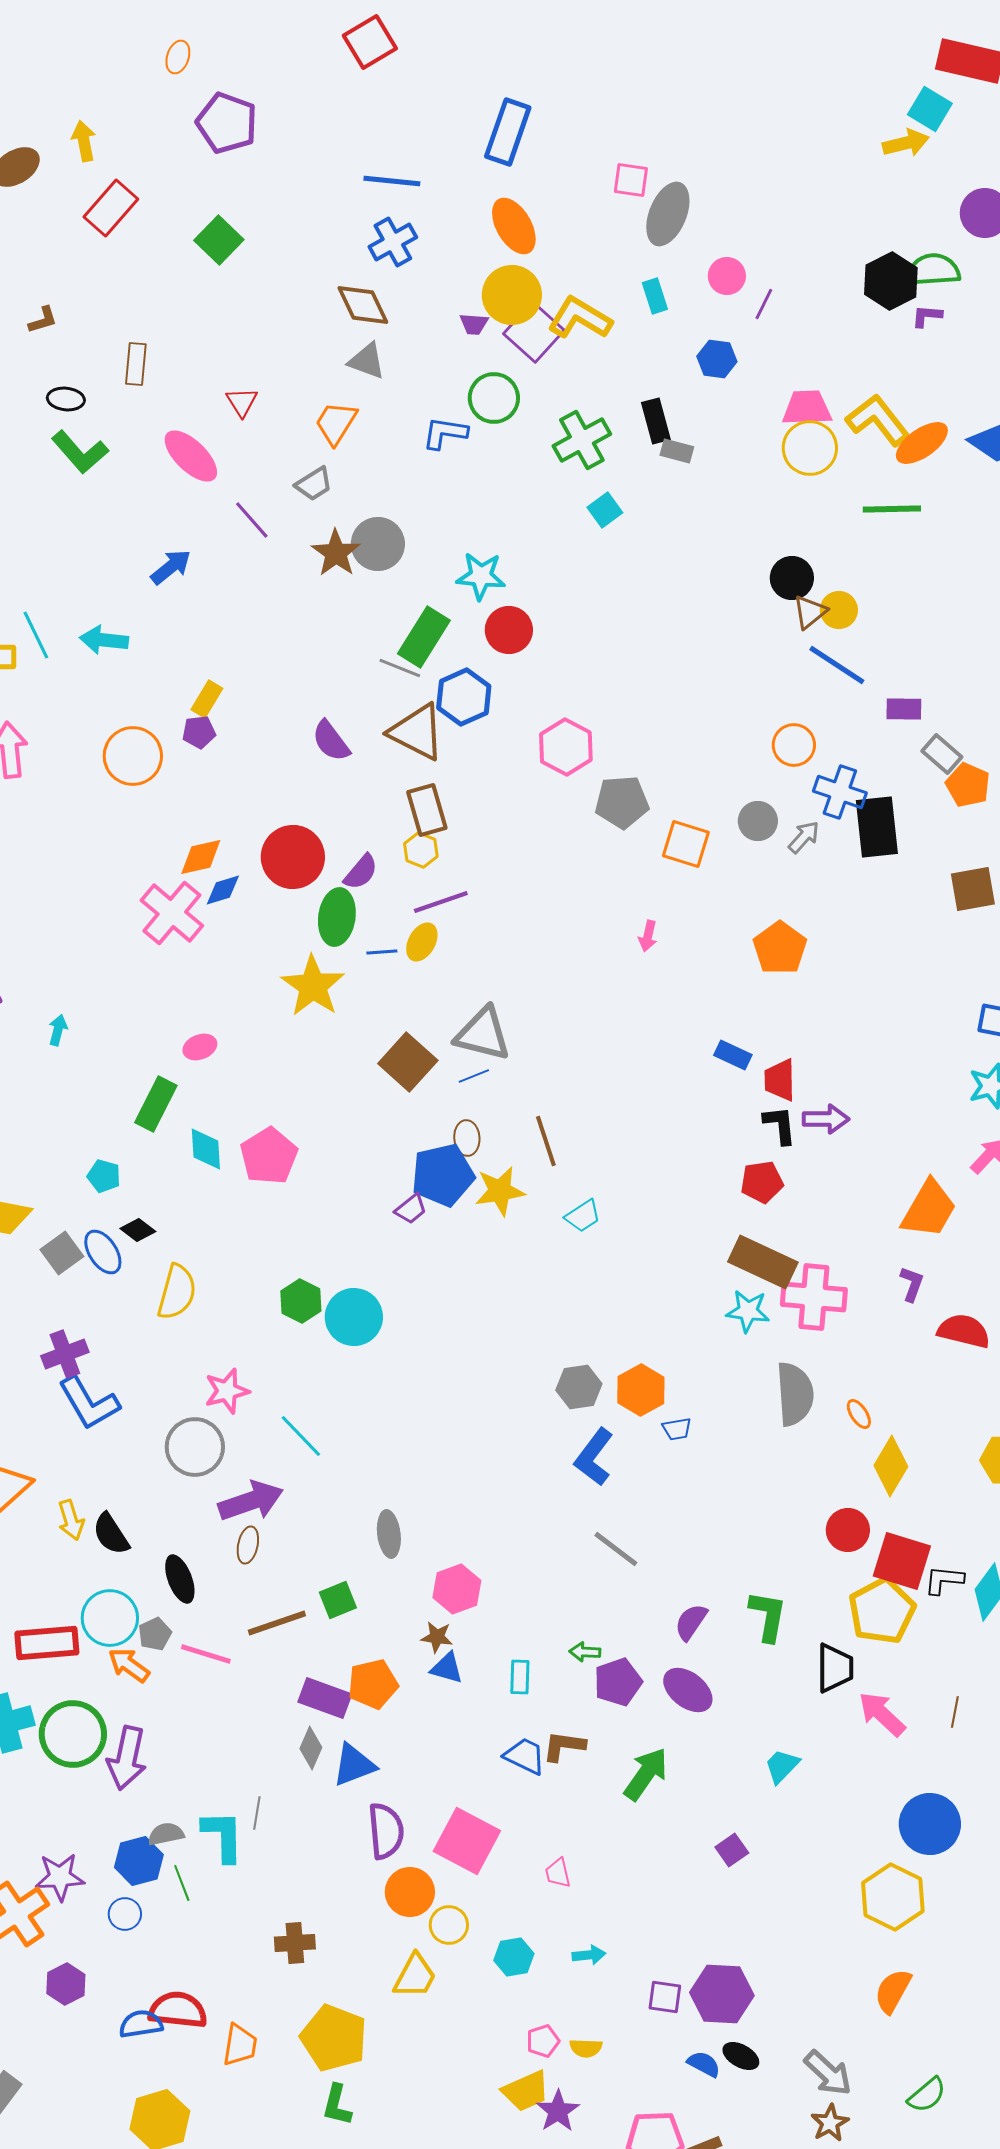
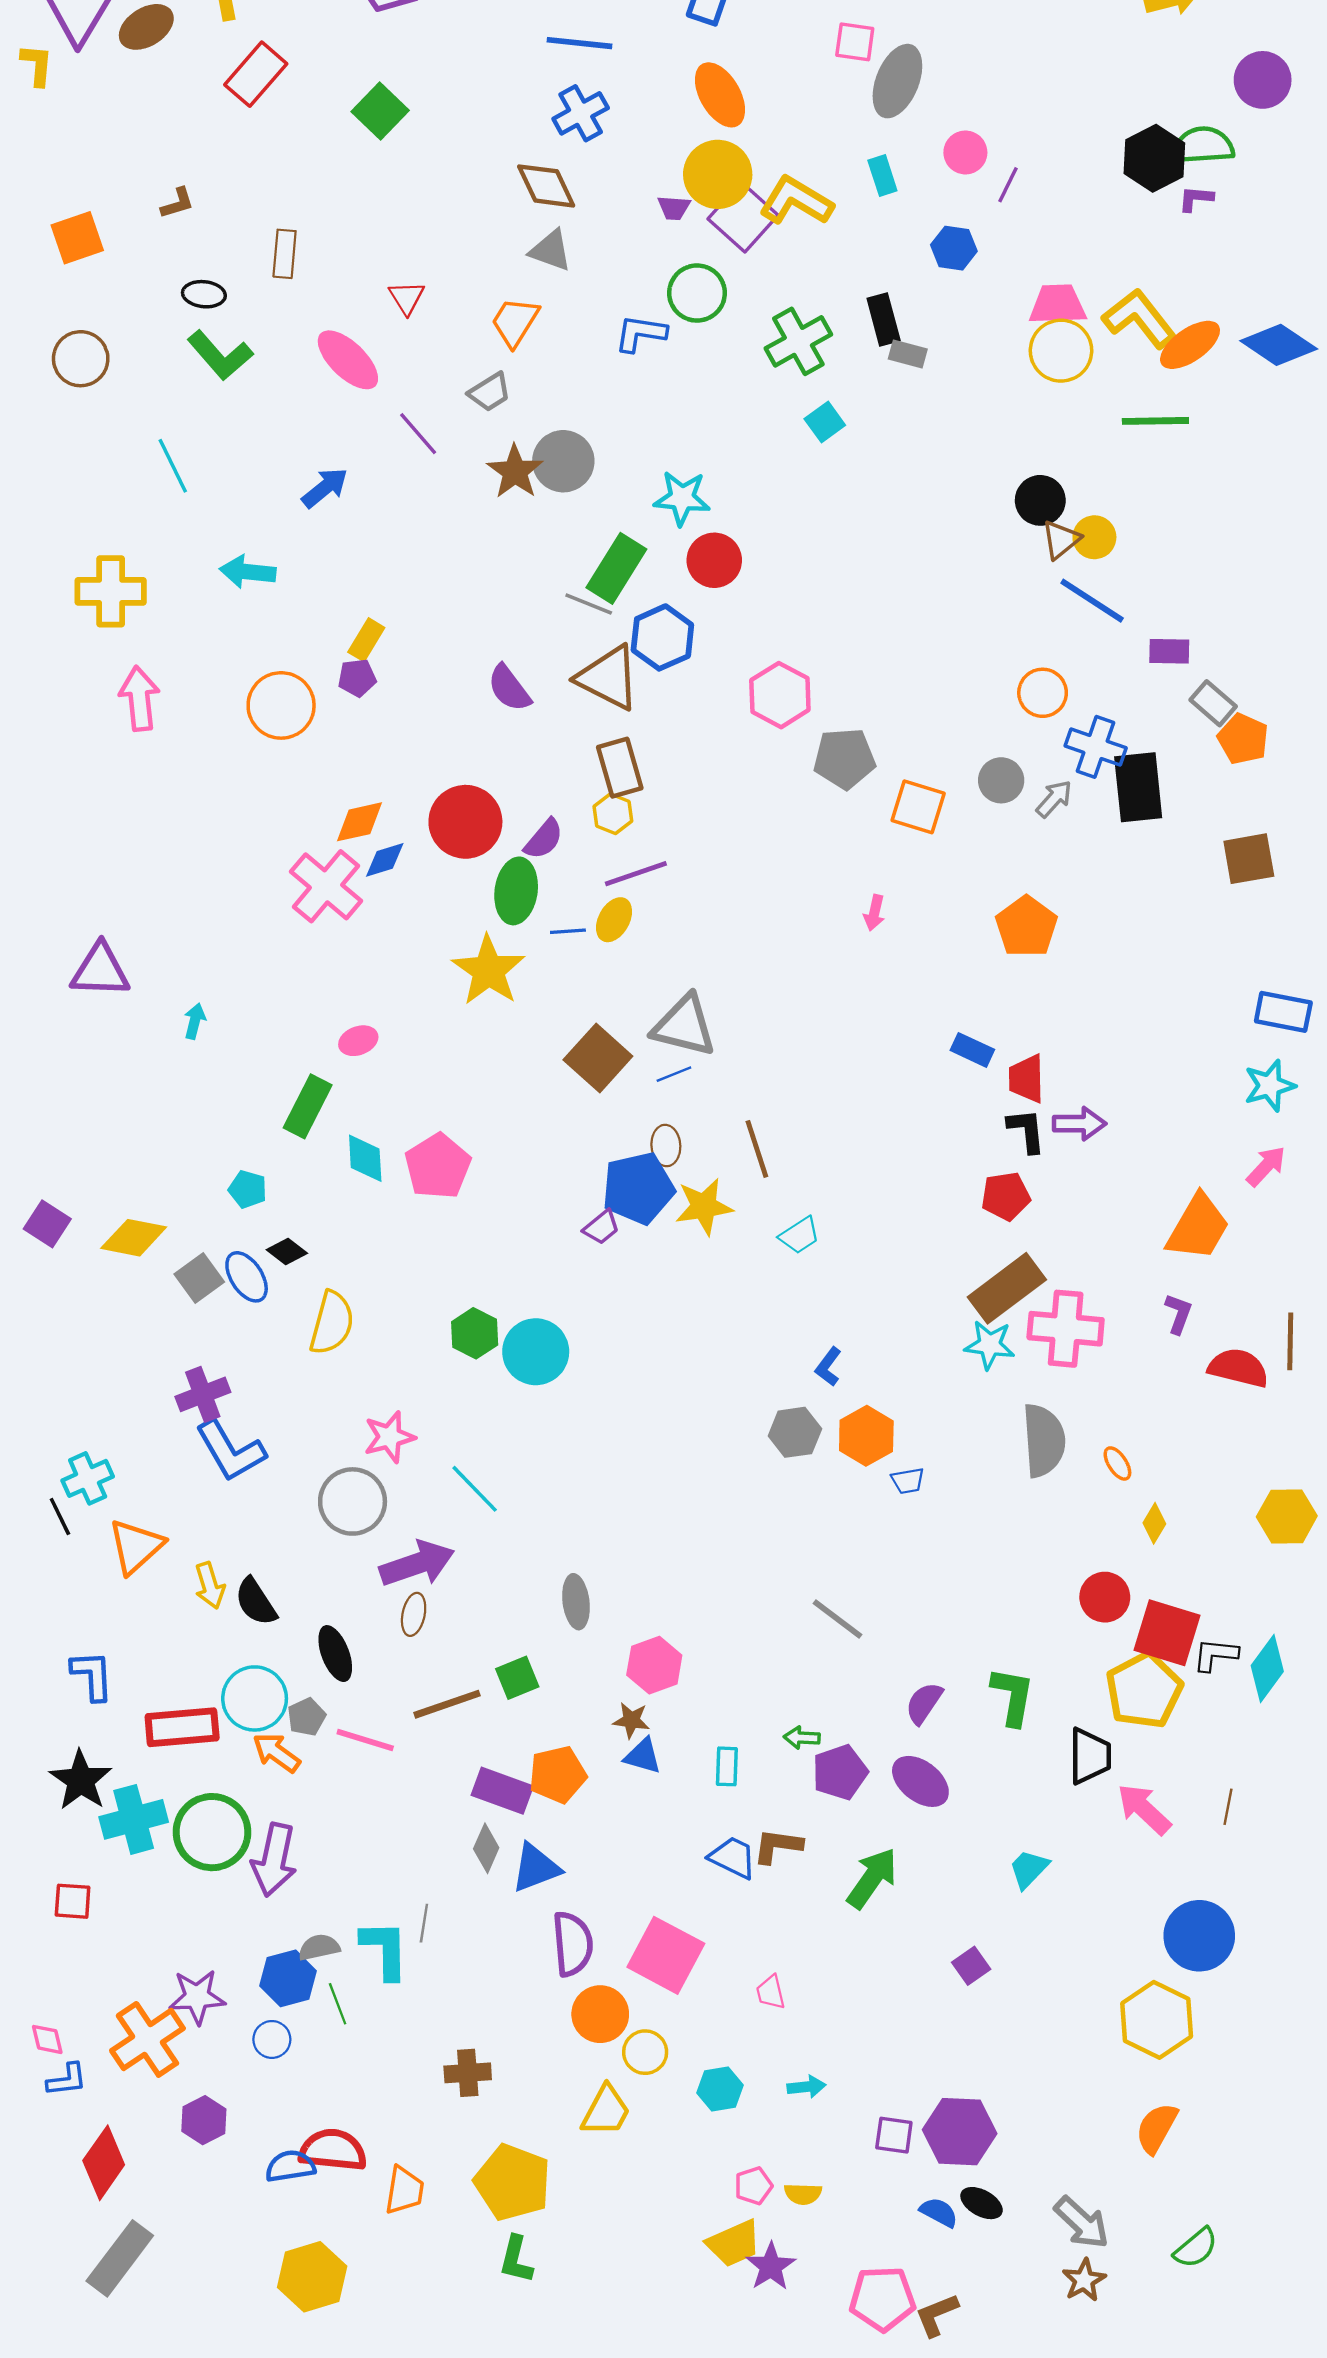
cyan line: (36, 635) -> (173, 466), moved
brown rectangle: (763, 1262) -> (1007, 1288), turned -62
blue L-shape: (594, 1457) -> (828, 1367), moved, size x0.6
yellow diamond: (891, 1466) -> (1154, 1523), size x0.6

